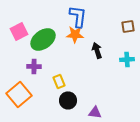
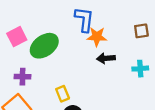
orange star: (75, 34) -> (97, 37), moved
black arrow: (97, 50) -> (106, 58), turned -77
purple cross: (34, 66) -> (23, 77), moved

